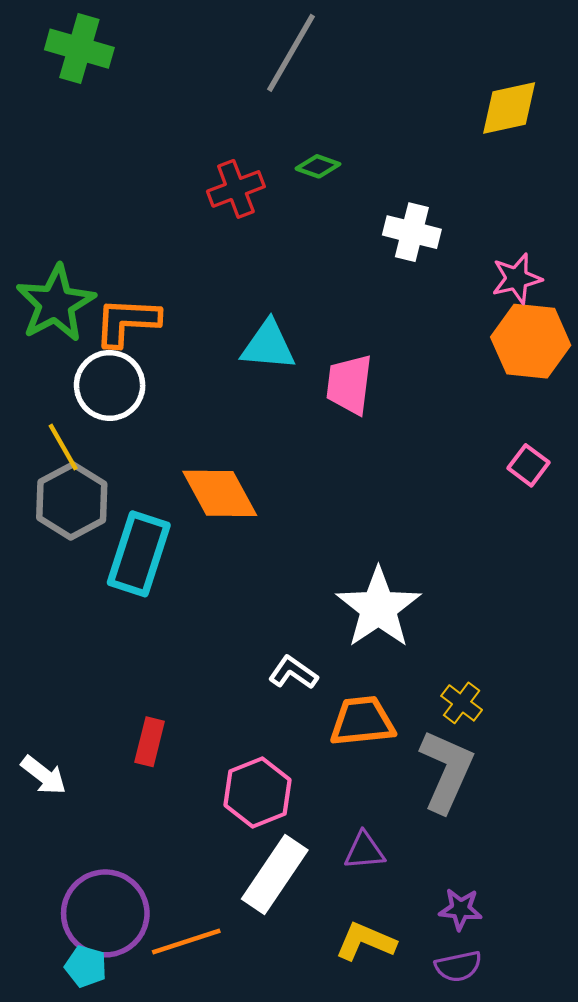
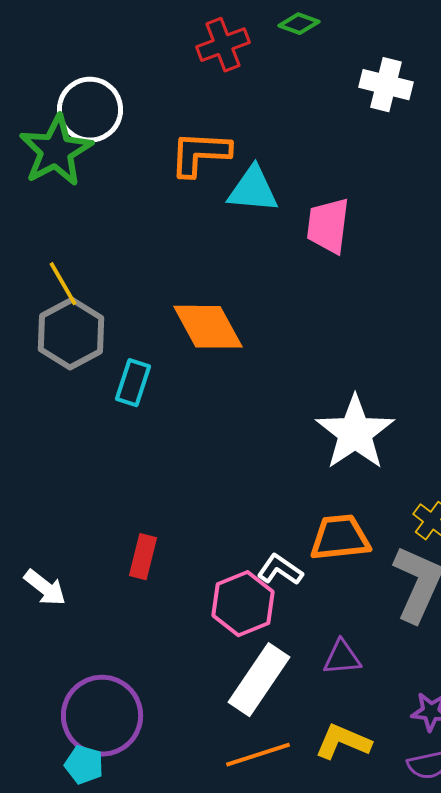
orange L-shape: (127, 322) -> (200, 154), moved
white circle: (110, 385) -> (90, 110), moved
cyan rectangle: (139, 554) -> (133, 383), size x0.6
white L-shape: (293, 673) -> (280, 570), moved
orange line: (186, 941) -> (258, 755), moved

